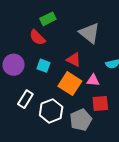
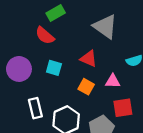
orange square: (70, 84) -> (86, 87), size x0.6
white rectangle: (25, 99) -> (35, 108), turned -42

